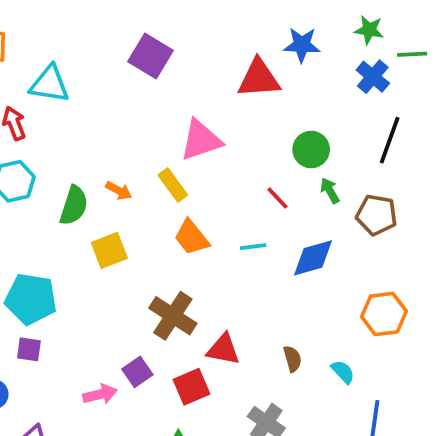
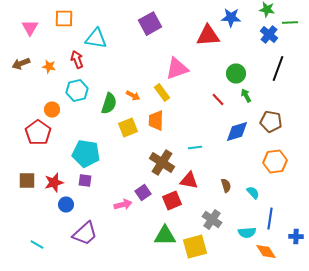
purple square: (150, 56) -> (150, 24), turned 30
brown pentagon: (377, 215) -> (271, 122), moved
orange trapezoid: (192, 237) -> (156, 121), moved, turned 40
cyan line: (253, 247) -> (195, 148), moved

